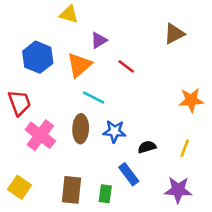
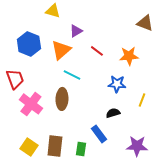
brown triangle: (174, 34) -> (145, 23), moved, turned 48
orange star: (191, 100) -> (129, 56), moved
blue star: (114, 131) -> (117, 84), moved
yellow line: (185, 148) -> (142, 100), moved
yellow square: (20, 187) -> (29, 147), moved

